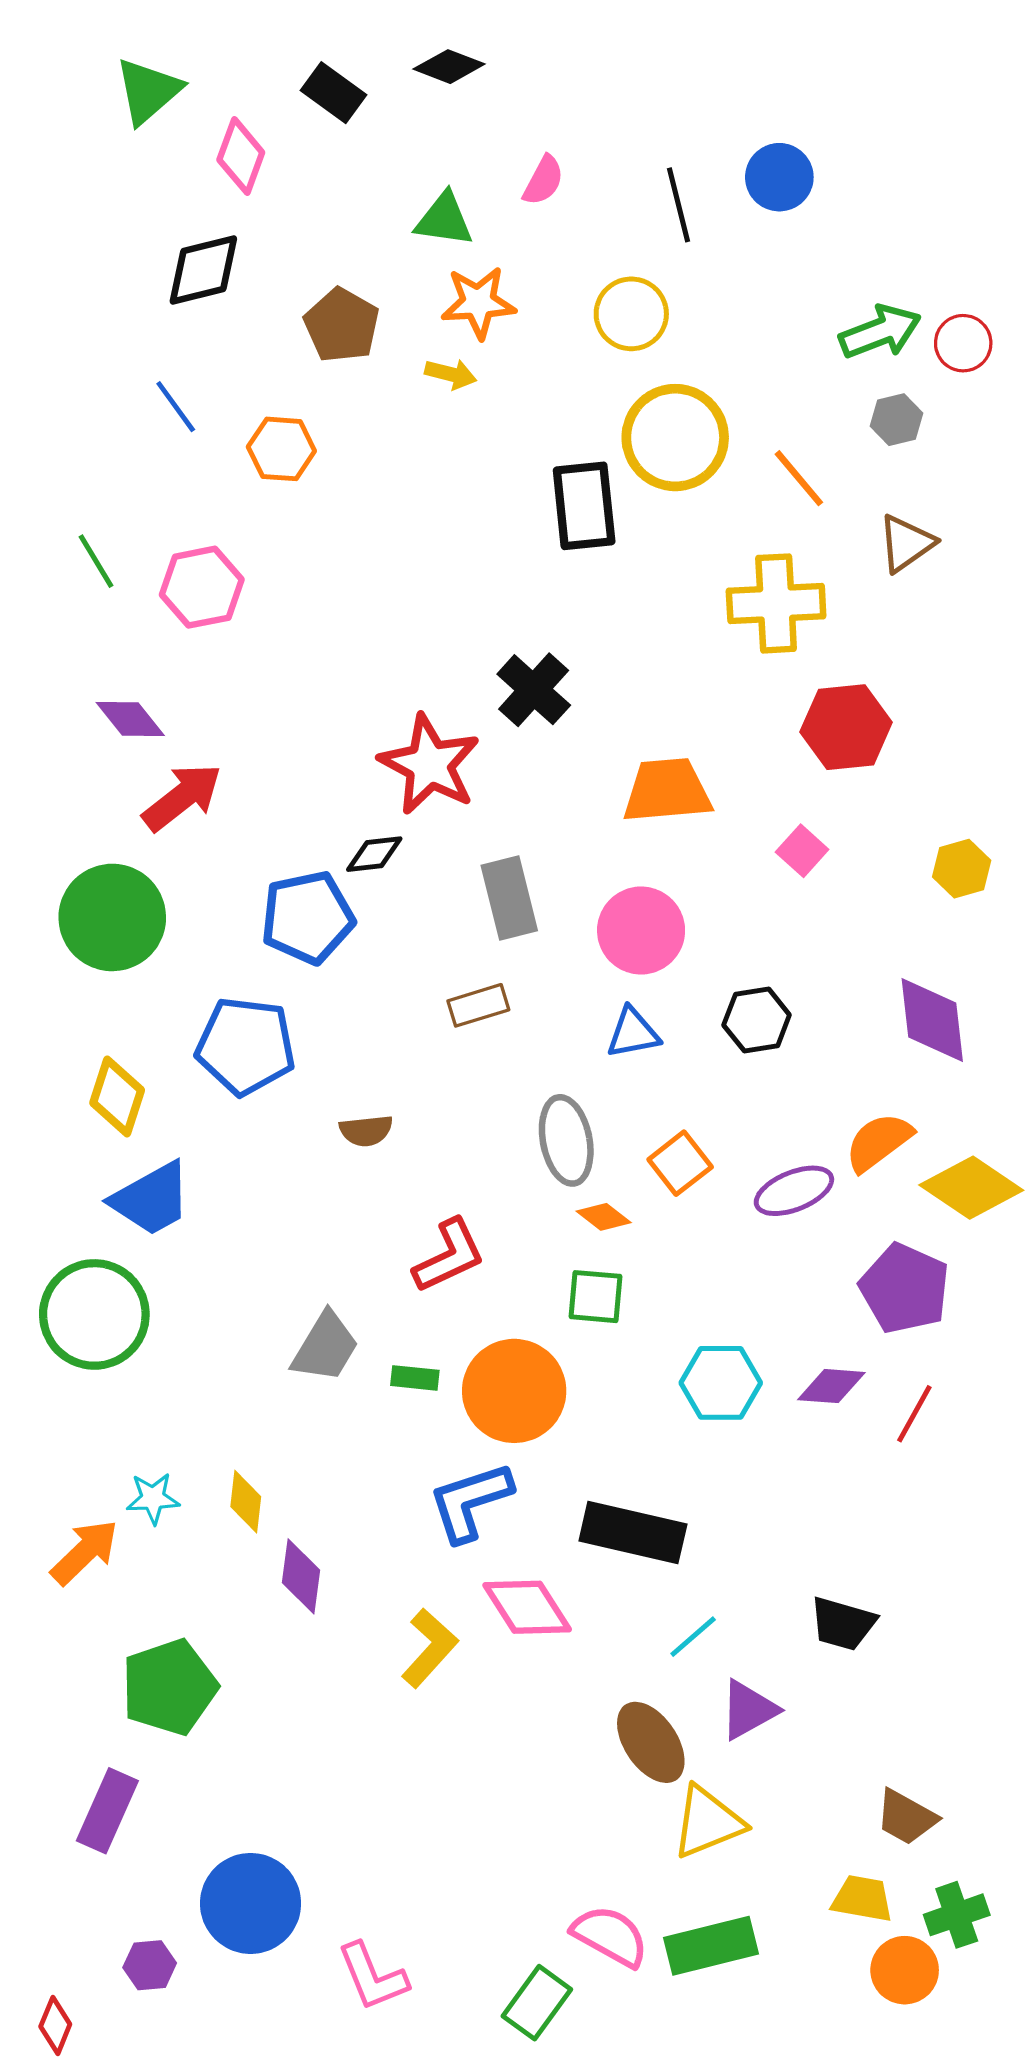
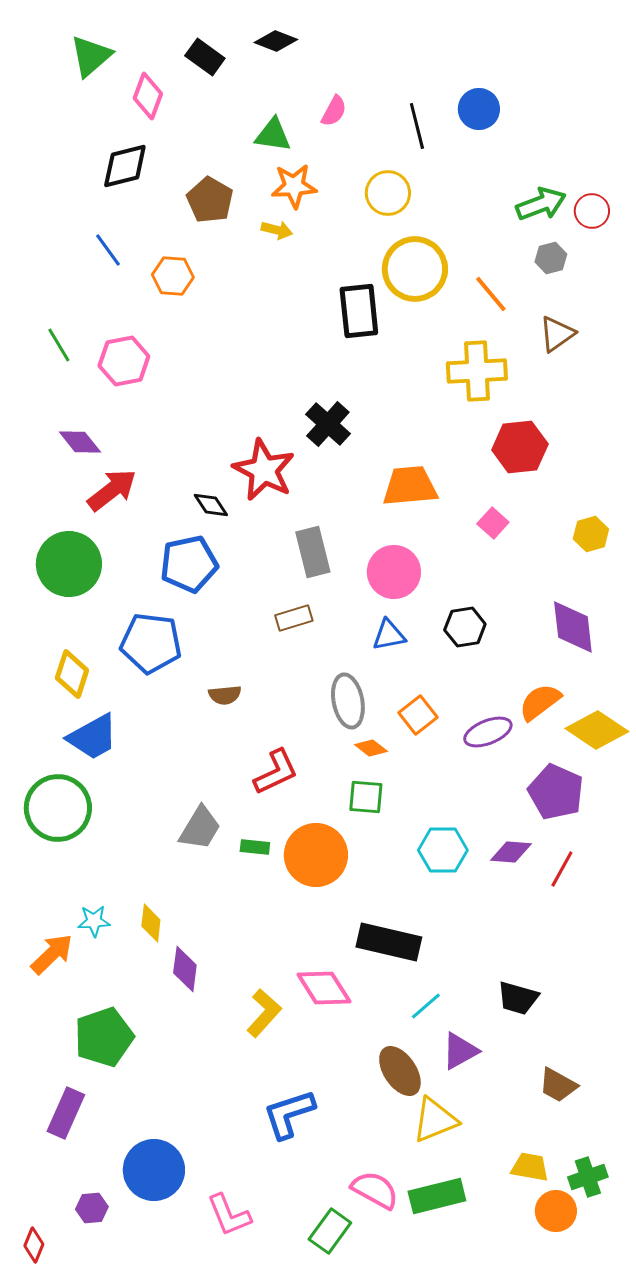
black diamond: (374, 854) -> (211, 505), moved, turned 63
blue L-shape: (470, 1502) -> (289, 1114), moved
brown trapezoid: (906, 1817) -> (558, 1085), moved

